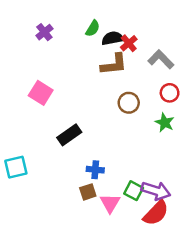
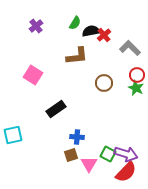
brown L-shape: (114, 64) -> (77, 56), moved
green star: (165, 123) -> (136, 88), moved

